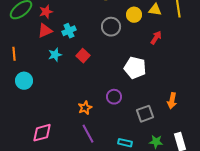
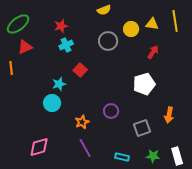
red star: (46, 12) -> (61, 26), moved
red triangle: (45, 31) -> (25, 47), moved
cyan star: (55, 55) -> (59, 84), moved
white pentagon: (135, 68) -> (144, 84), moved, turned -30
cyan circle: (24, 81) -> (52, 103), moved

